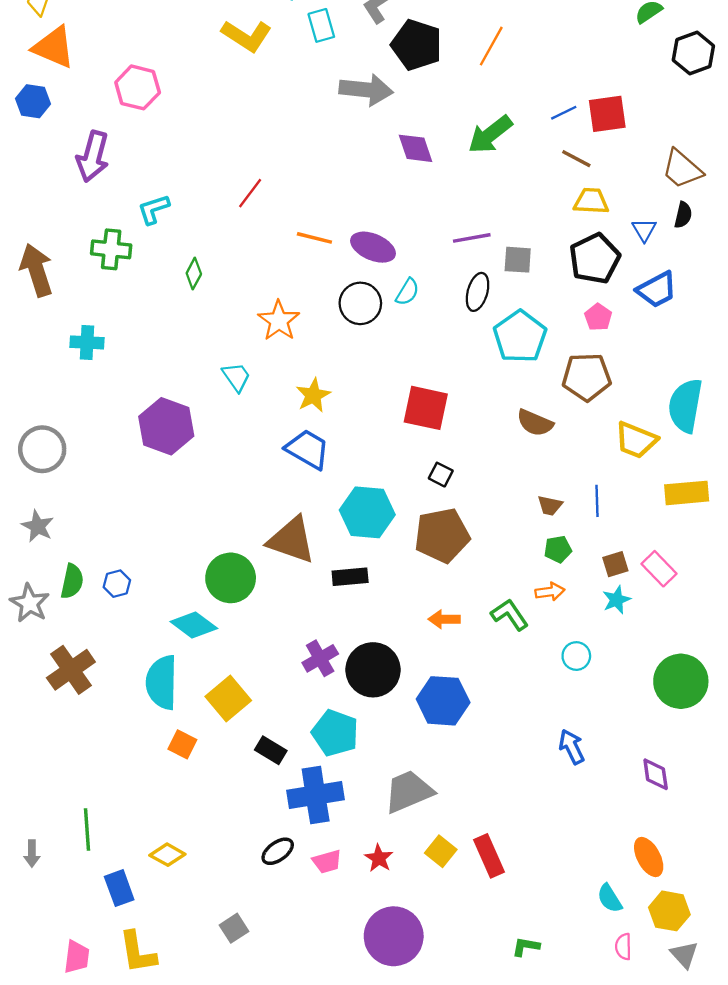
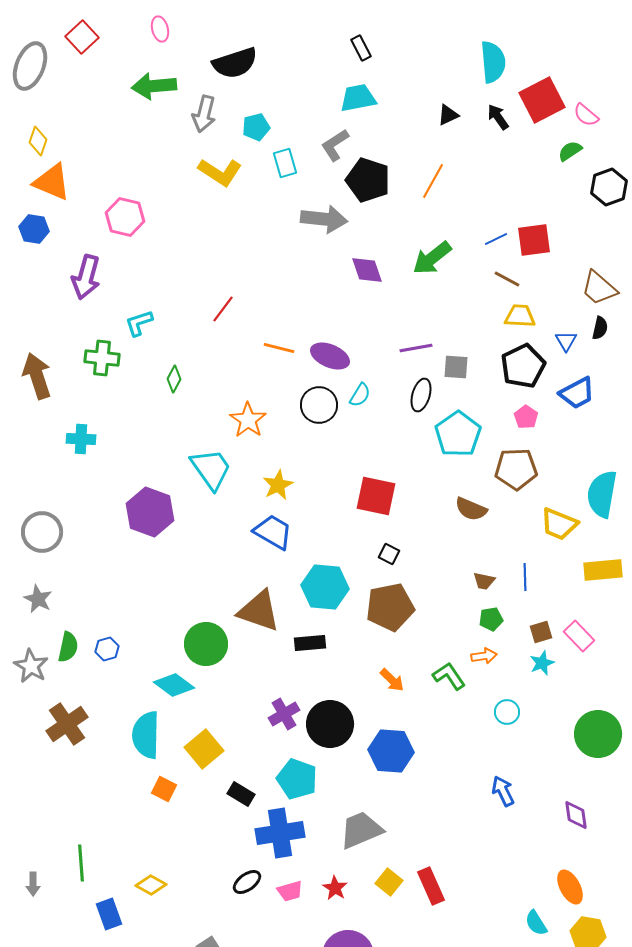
cyan trapezoid: (236, 377) -> (211, 469), size x1.6
orange arrow: (444, 619) -> (392, 680), turned -136

